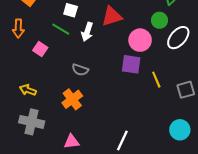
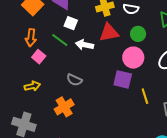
green circle: (159, 20) -> (138, 34), moved
orange arrow: (18, 28) -> (31, 38), moved
white arrow: (87, 32) -> (84, 45), turned 78
yellow arrow: (28, 90) -> (32, 86), moved, turned 140

